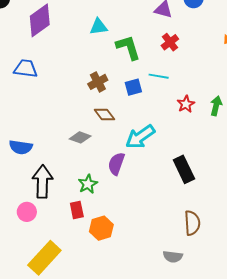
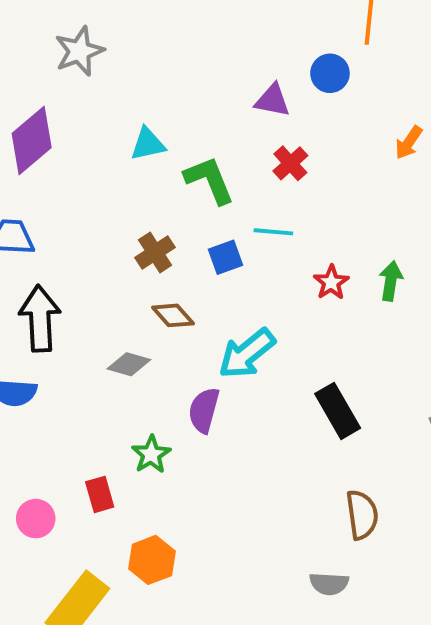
black arrow: (42, 182) -> (40, 319), moved
red rectangle: (77, 210) -> (100, 494), moved
orange hexagon: (101, 228) -> (152, 560), moved

